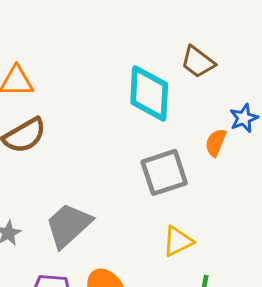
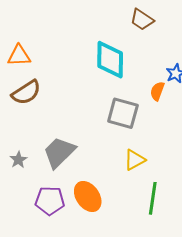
brown trapezoid: (198, 62) -> (142, 20), moved
gray square: (164, 172) -> (123, 113), turned 36

